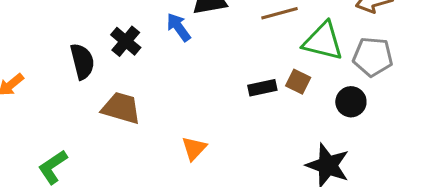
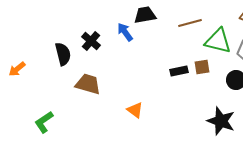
brown square: (298, 82) -> (202, 67), turned -35
orange triangle: (194, 148) -> (135, 110), turned -36

